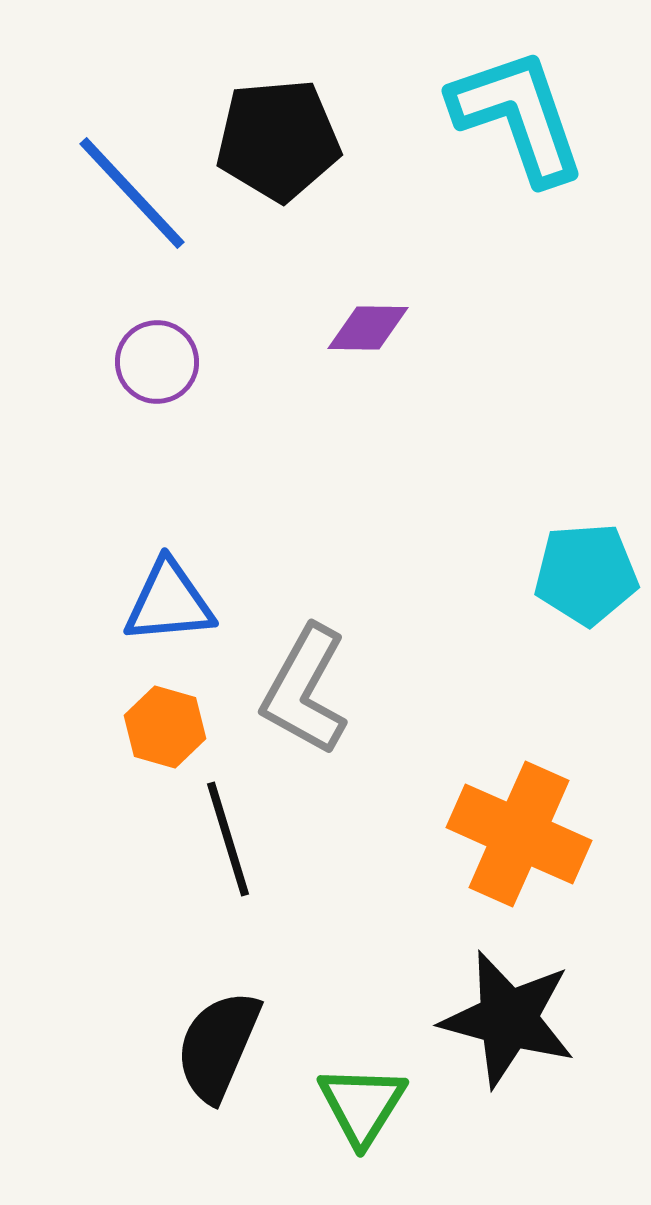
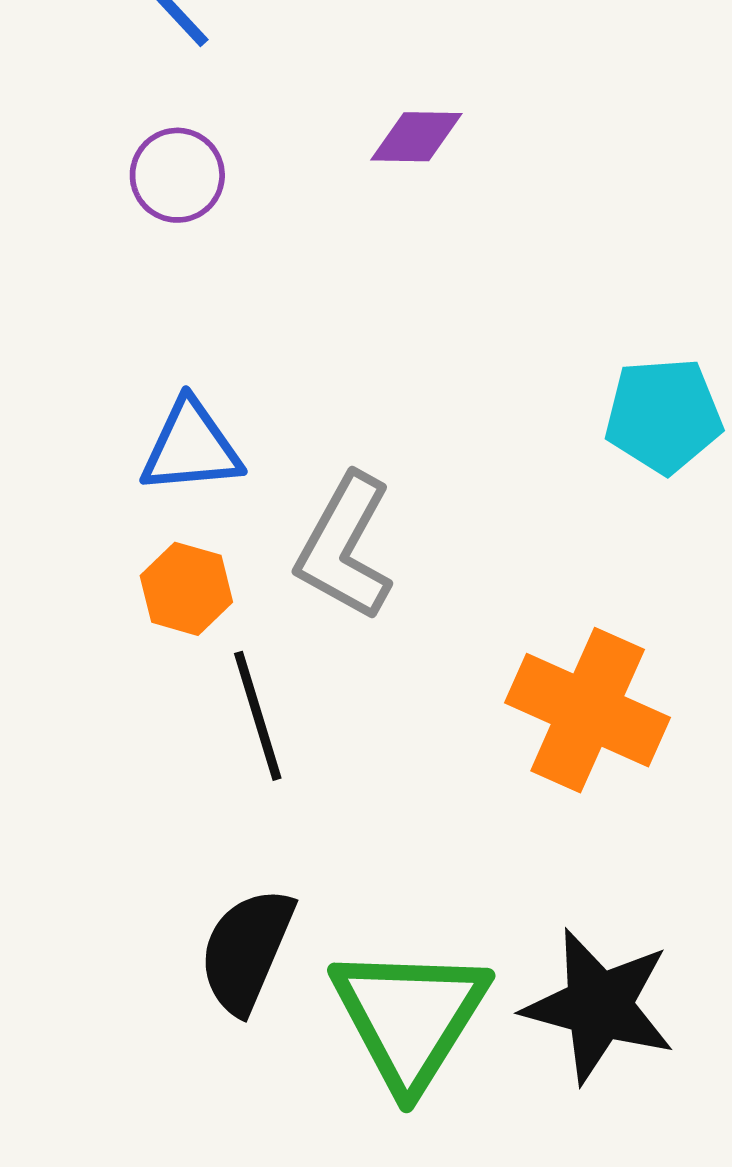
black star: (508, 1019) -> (599, 1006), moved
green triangle: (362, 1105) -> (410, 1017), size x1.6

